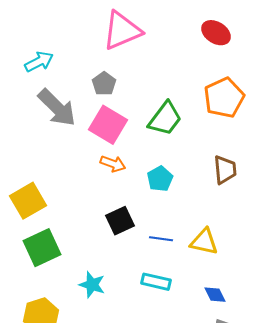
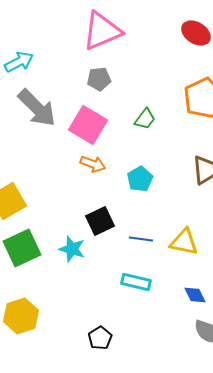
gray pentagon: (104, 84) -> (99, 79), moved, turned 30
green trapezoid: (165, 119) -> (145, 119), size x0.6
cyan star: (92, 285) -> (72, 249), moved

